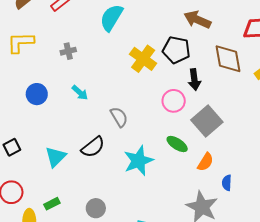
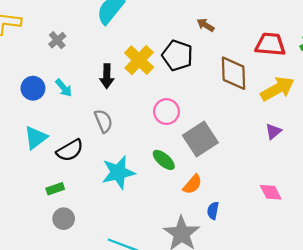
brown arrow: (197, 20) -> (205, 25), size x0.6
gray cross: (68, 51) -> (57, 40), turned -35
black arrow: (194, 80) -> (107, 76), moved
blue circle: (37, 94) -> (33, 88), moved
cyan triangle: (56, 157) -> (36, 138), moved
green rectangle: (52, 204) -> (55, 189), moved

